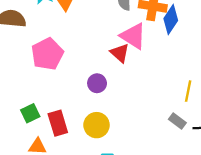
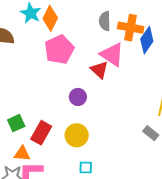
pink pentagon: (47, 54) -> (59, 50), moved
red rectangle: (58, 123) -> (41, 133), turned 45

